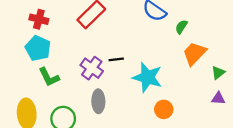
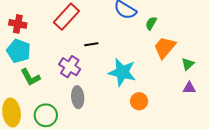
black line: (116, 59) -> (91, 44), moved

